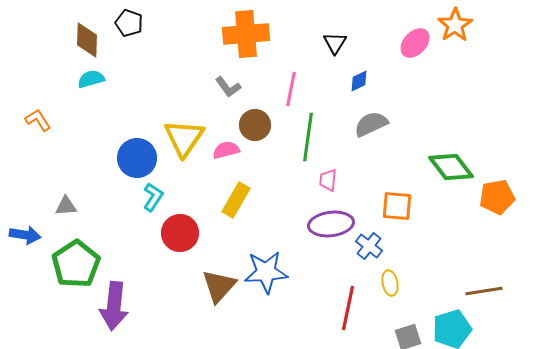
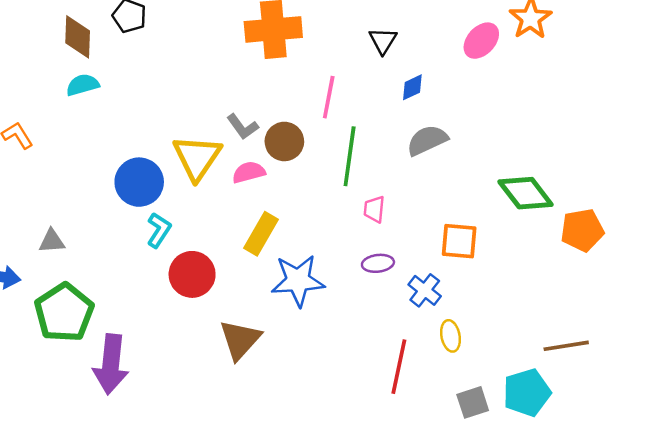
gray L-shape: (228, 87) -> (243, 127), moved
purple ellipse: (331, 224) -> (378, 263), size x0.6
blue star: (266, 272) -> (298, 281), moved

